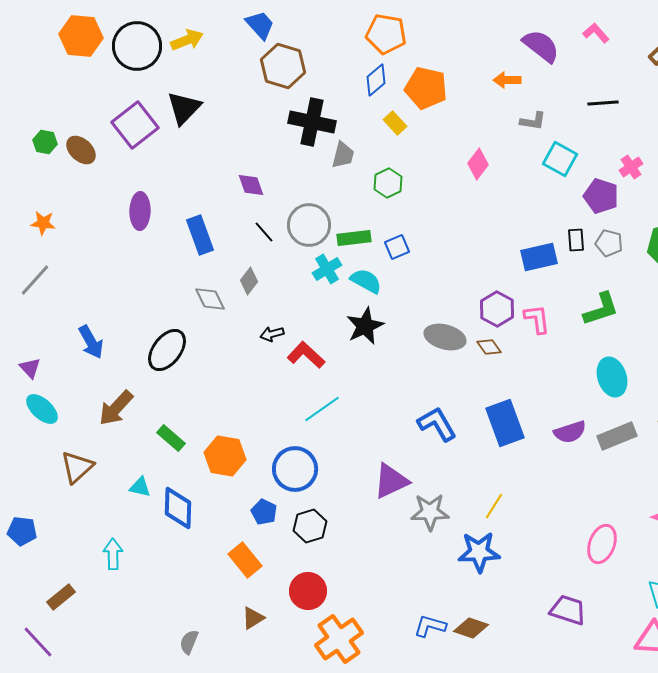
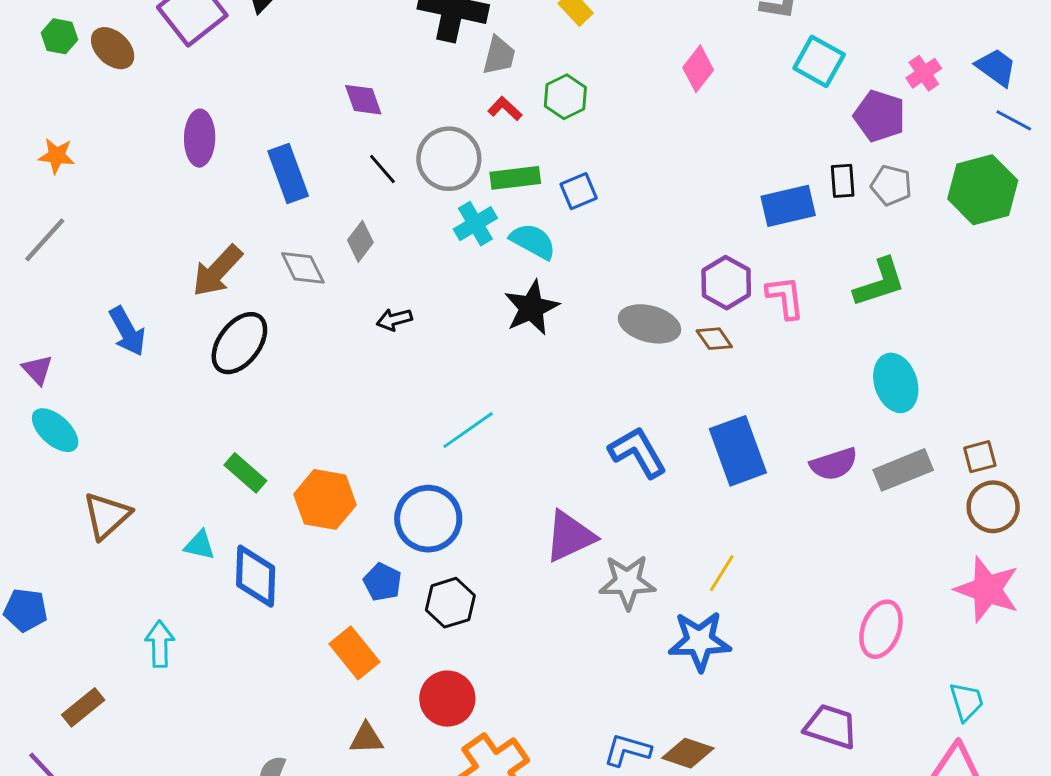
red L-shape: (306, 355) -> (505, 109), moved, size x0.6
brown arrow: (116, 408) -> (217, 271), moved
brown triangle: (253, 618) -> (366, 738), turned 30

